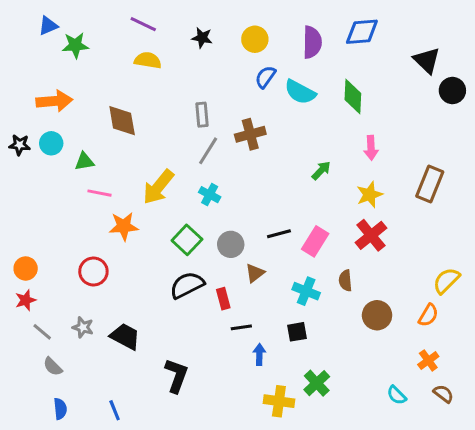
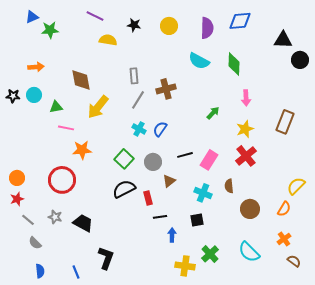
yellow semicircle: (148, 60) -> (108, 40), moved
black triangle: (427, 60) -> (283, 40), turned -42
blue semicircle: (265, 77) -> (160, 129), moved
orange arrow: (54, 101) -> (36, 67), size x0.7
yellow arrow: (158, 187) -> (98, 107), moved
red circle: (93, 272) -> (62, 180), size x1.4
black L-shape: (176, 376) -> (106, 258), moved
cyan semicircle: (397, 395) -> (249, 252), moved, size x1.6

